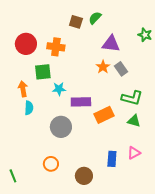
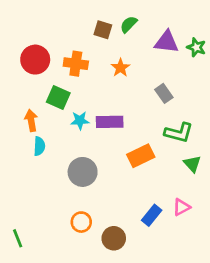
purple triangle: (111, 44) -> (167, 42), moved
orange star: (103, 67) -> (121, 68), moved
green square: (43, 72) -> (58, 97), turned 30
purple rectangle: (81, 102) -> (110, 122), moved
green triangle: (134, 121) -> (192, 164), moved, turned 32
blue rectangle: (112, 159) -> (152, 215), turned 35
orange circle: (51, 164) -> (81, 222), moved

